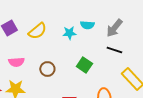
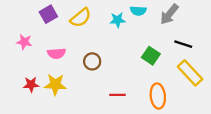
black line: (114, 50) -> (183, 44), moved
green square: (84, 65) -> (151, 56), moved

